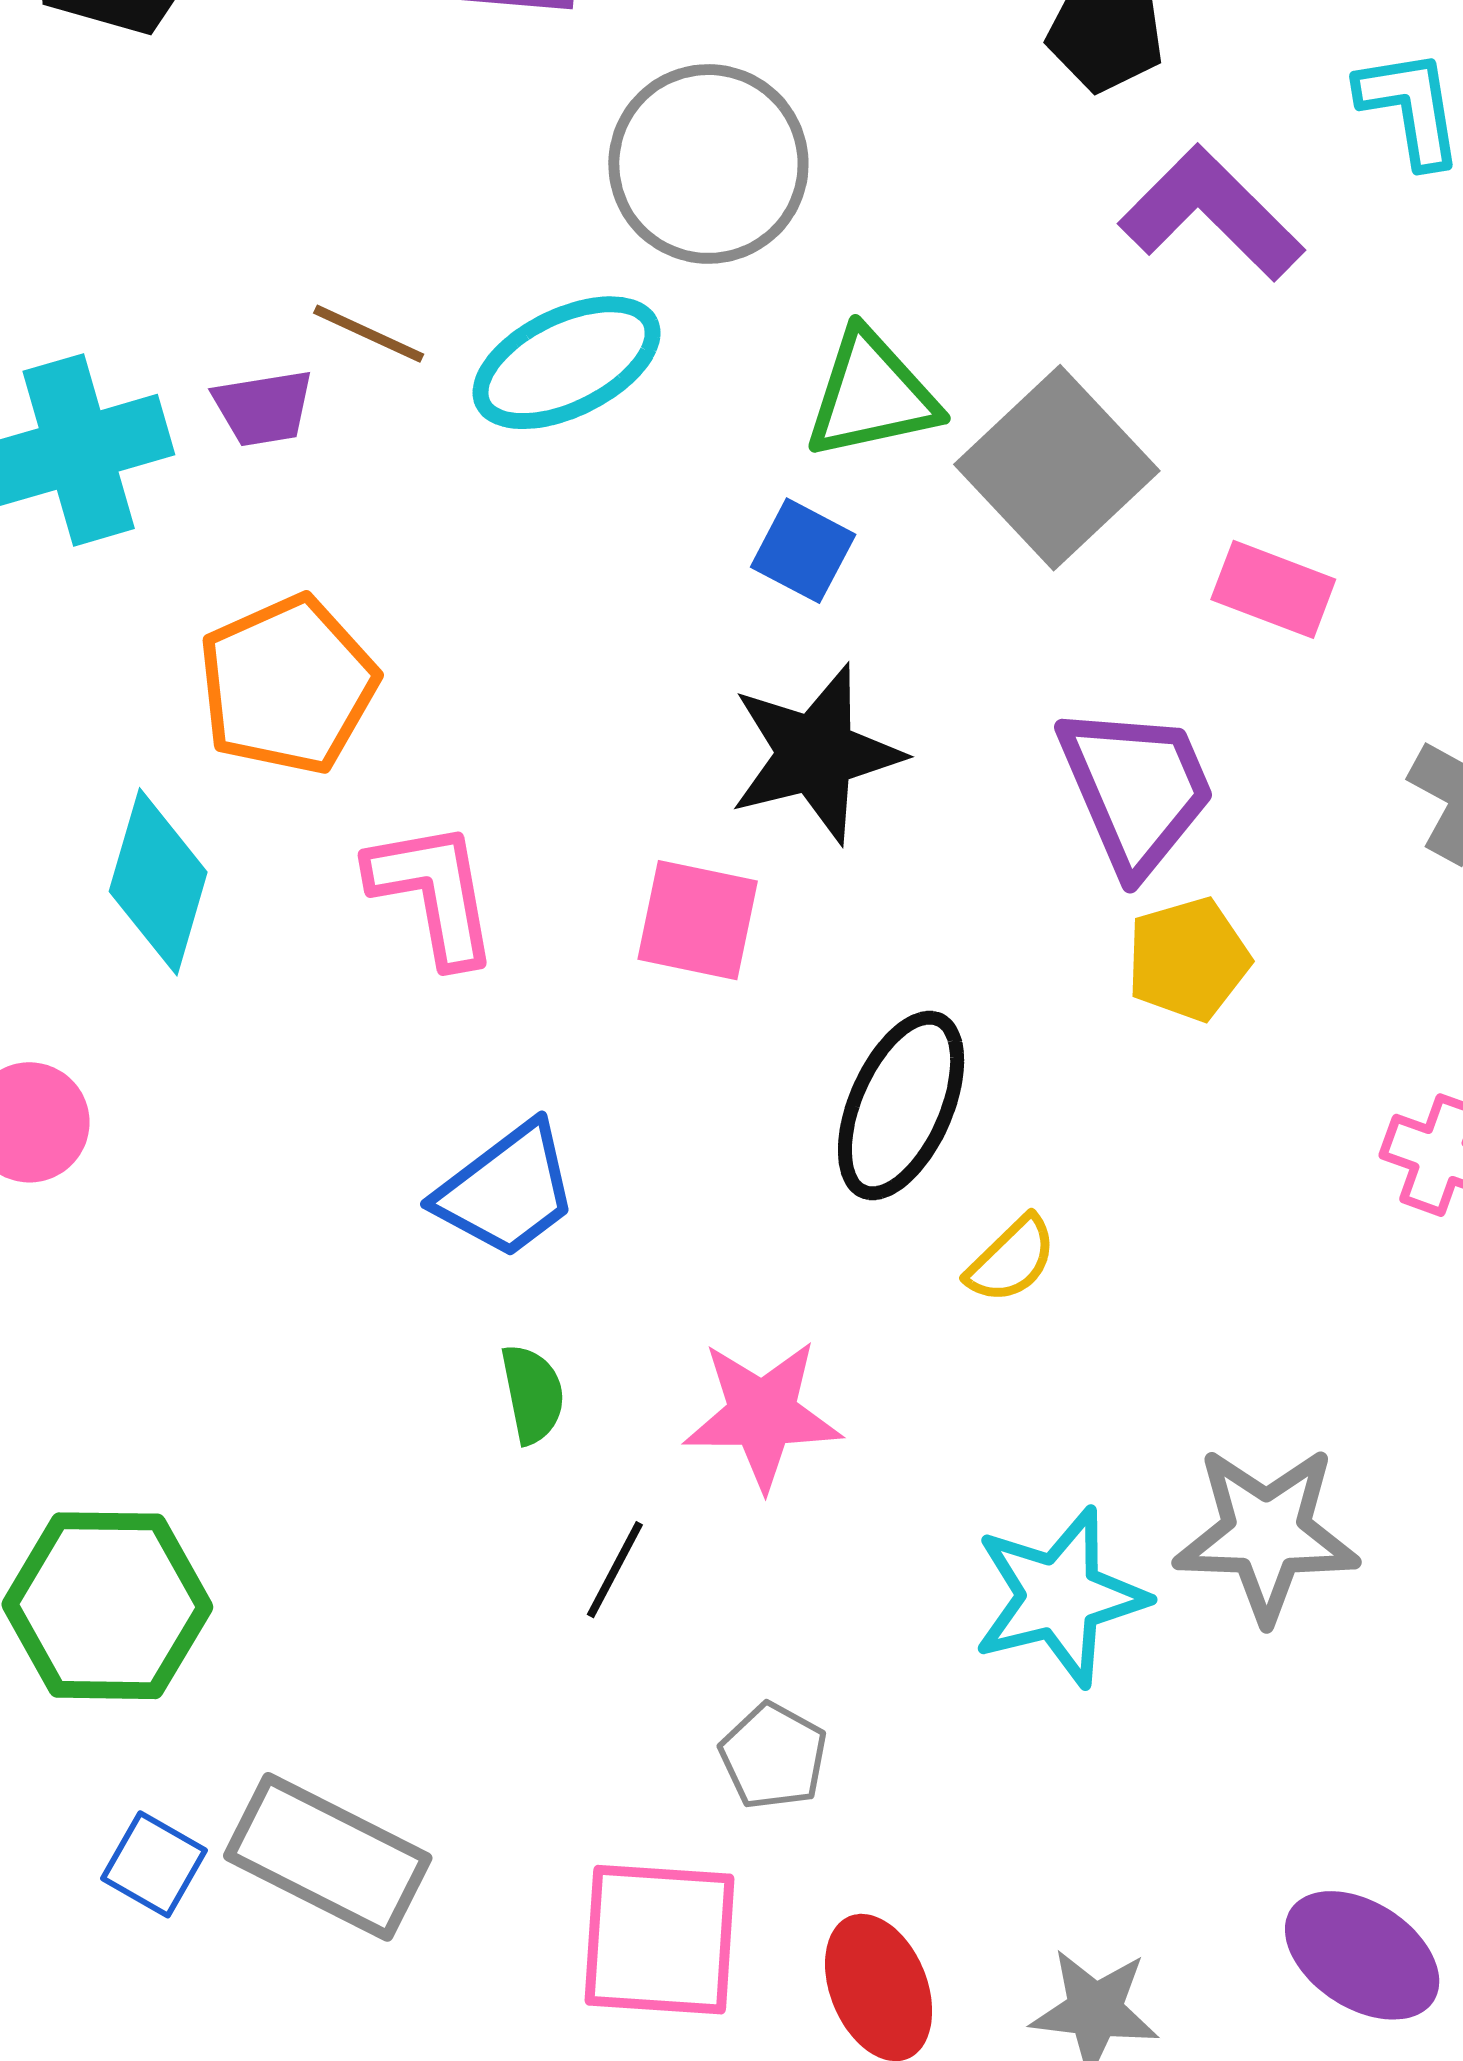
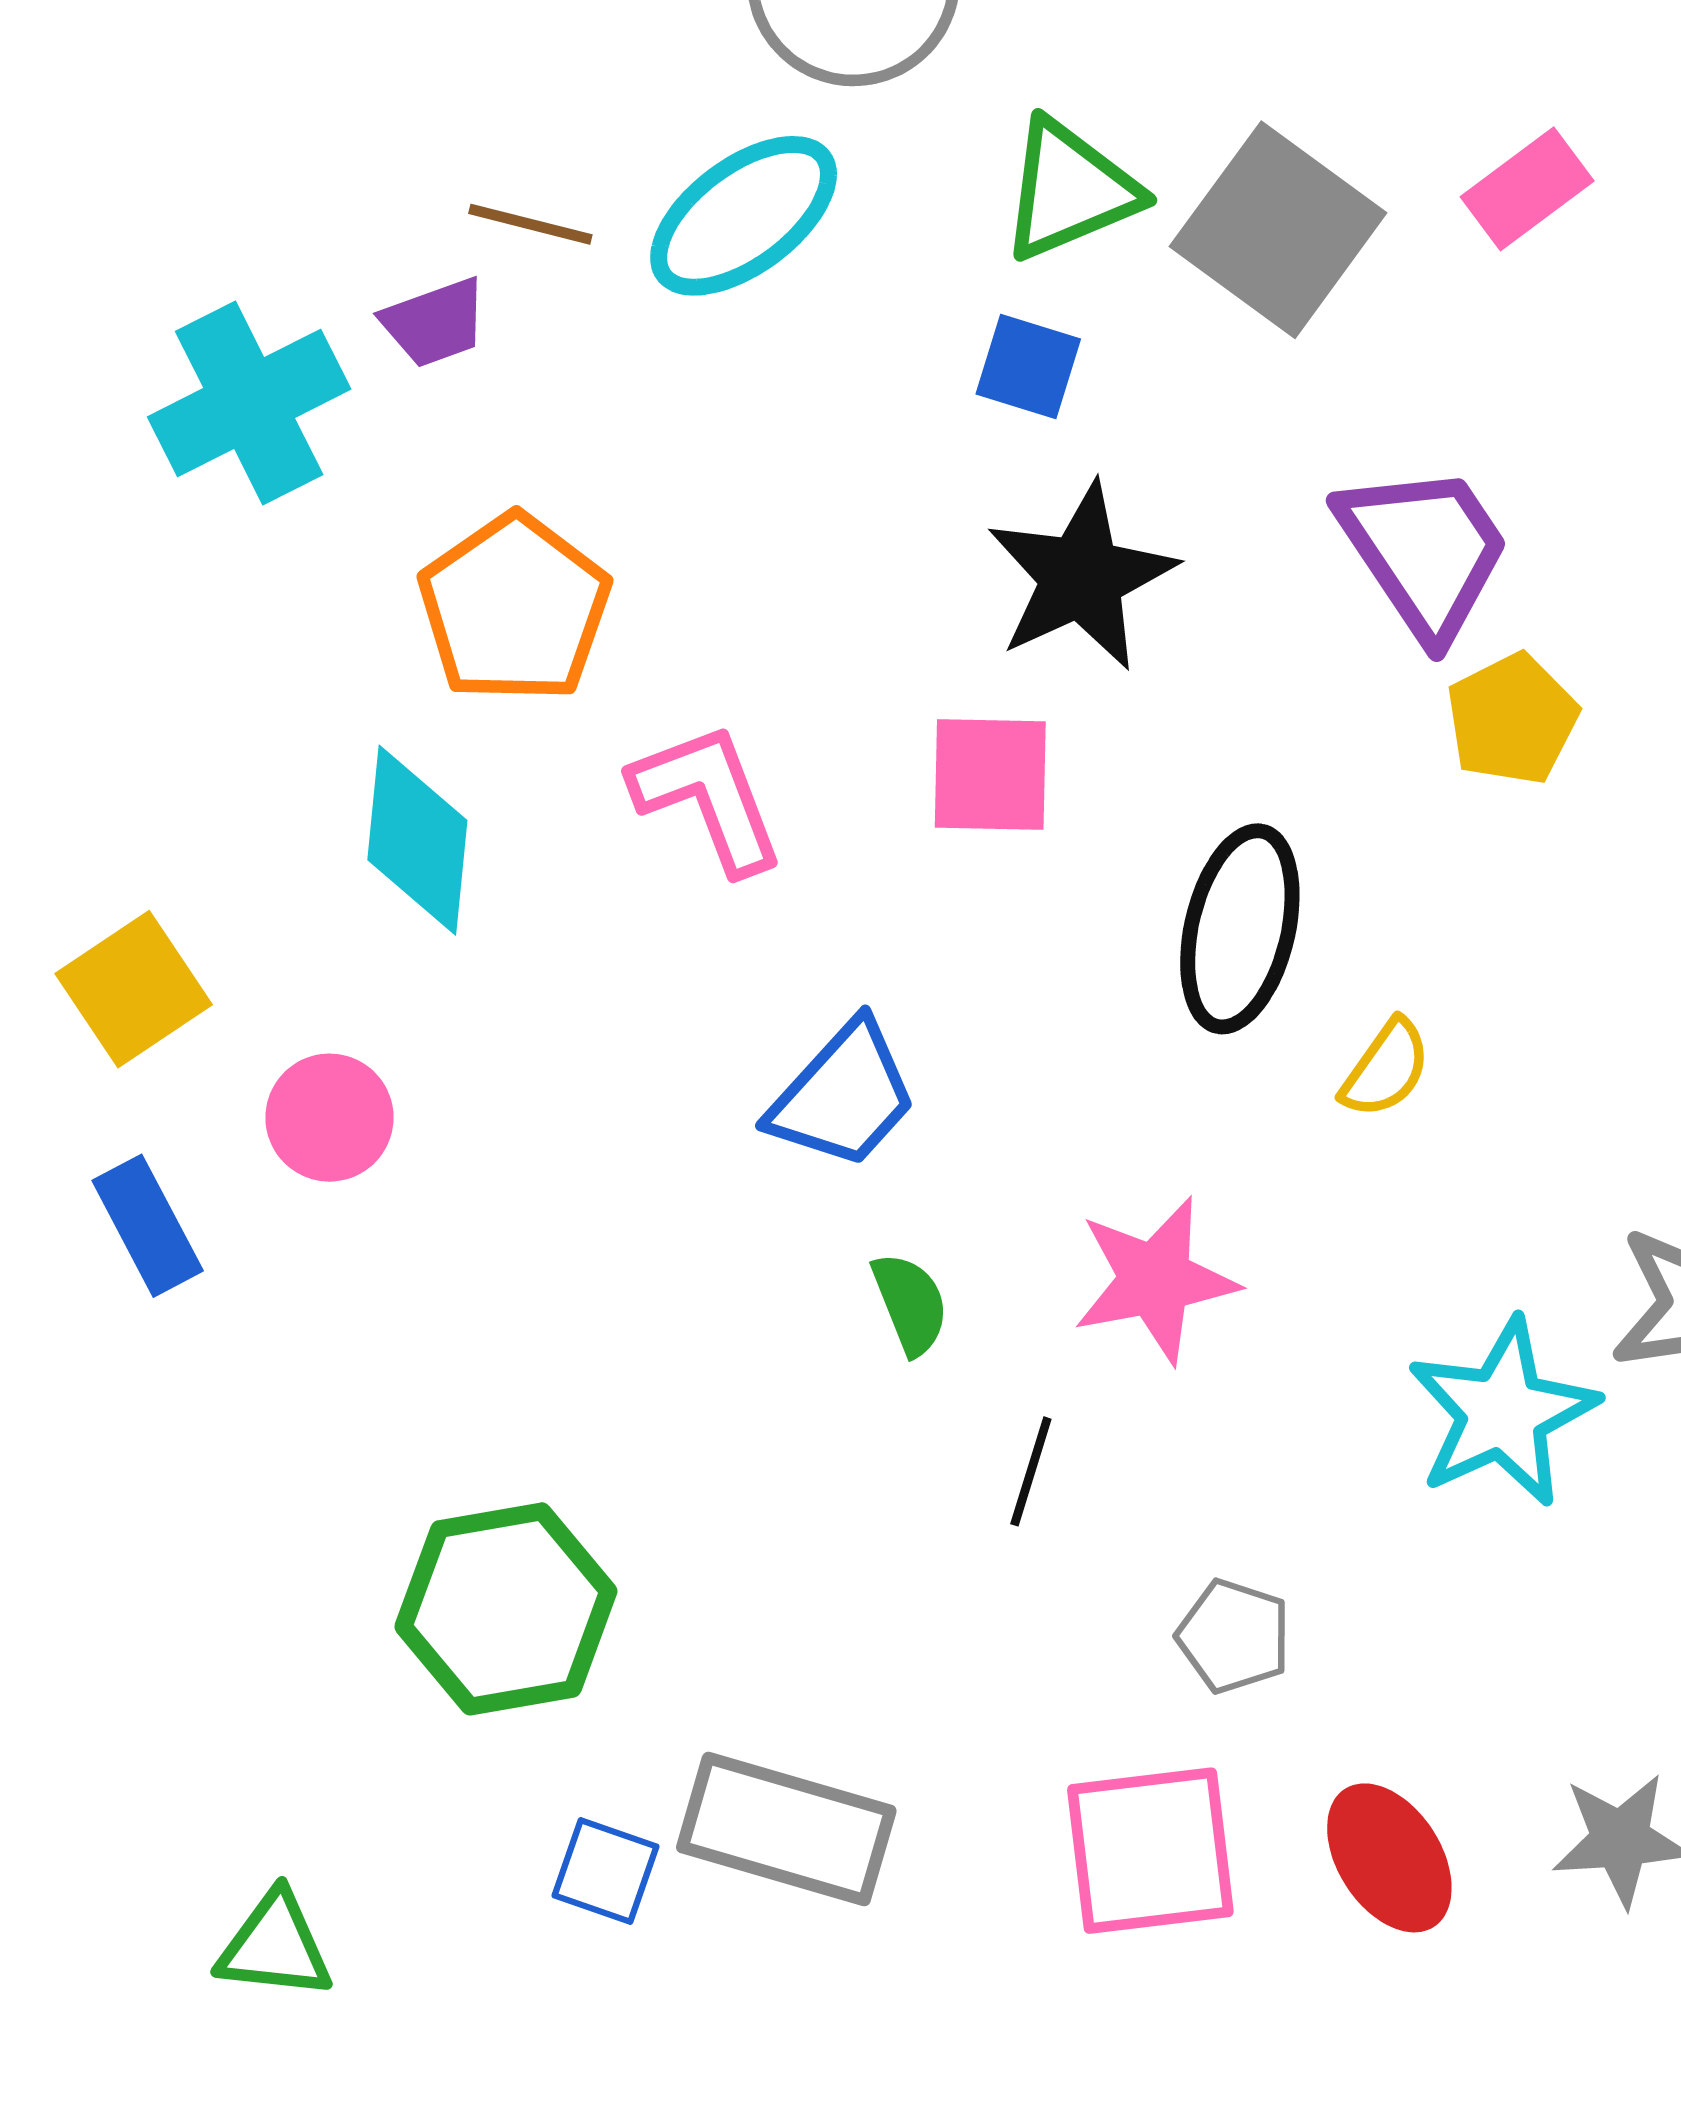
pink rectangle: (1273, 589) -> (1527, 189), moved, turned -47

